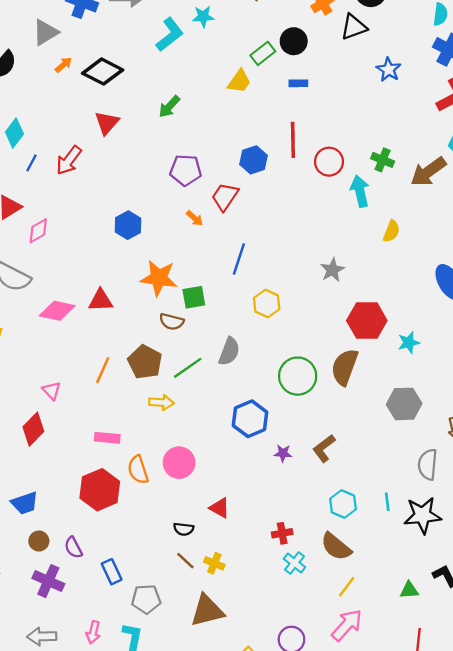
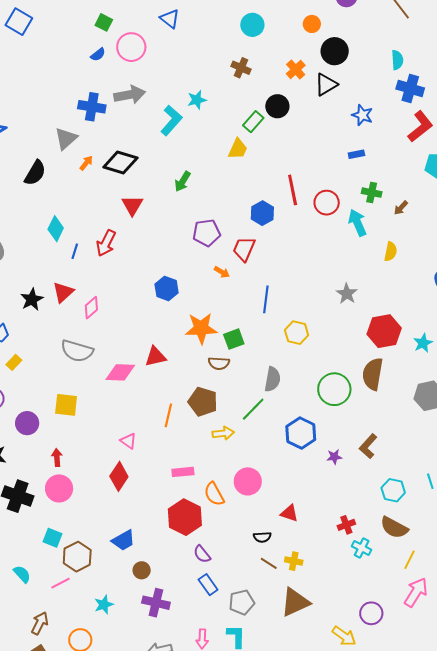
blue rectangle: (298, 83) -> (356, 154), moved
brown arrow: (428, 172) -> (401, 208), moved, size x0.5
green line: (188, 368) -> (253, 409), moved
purple semicircle: (73, 548) -> (202, 554), moved

